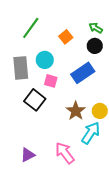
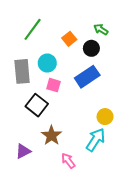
black circle: (95, 46) -> (91, 48), moved
brown star: (76, 111) -> (51, 135), moved
pink arrow: (65, 153) -> (68, 161), size x0.7
purple triangle: (28, 155) -> (23, 151), moved

